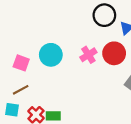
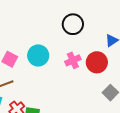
black circle: (104, 15) -> (73, 24), moved

